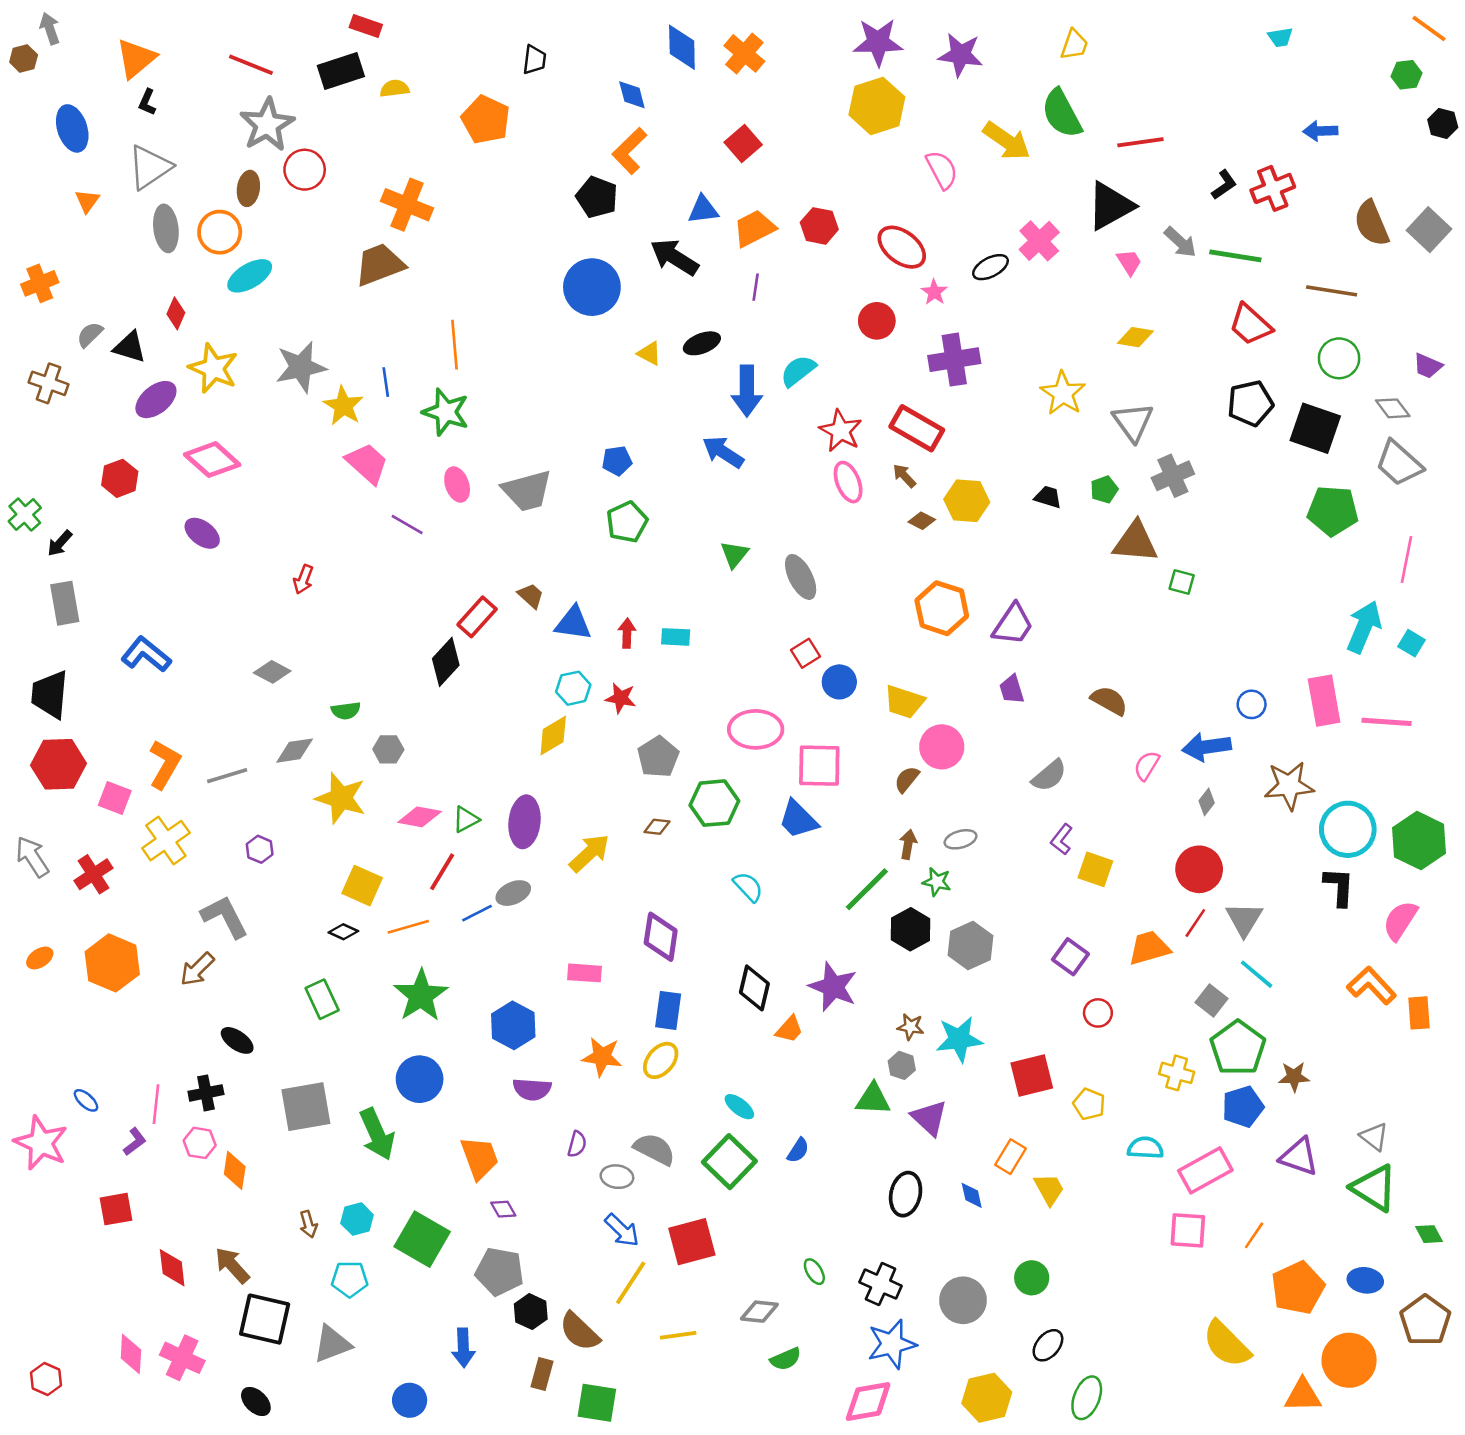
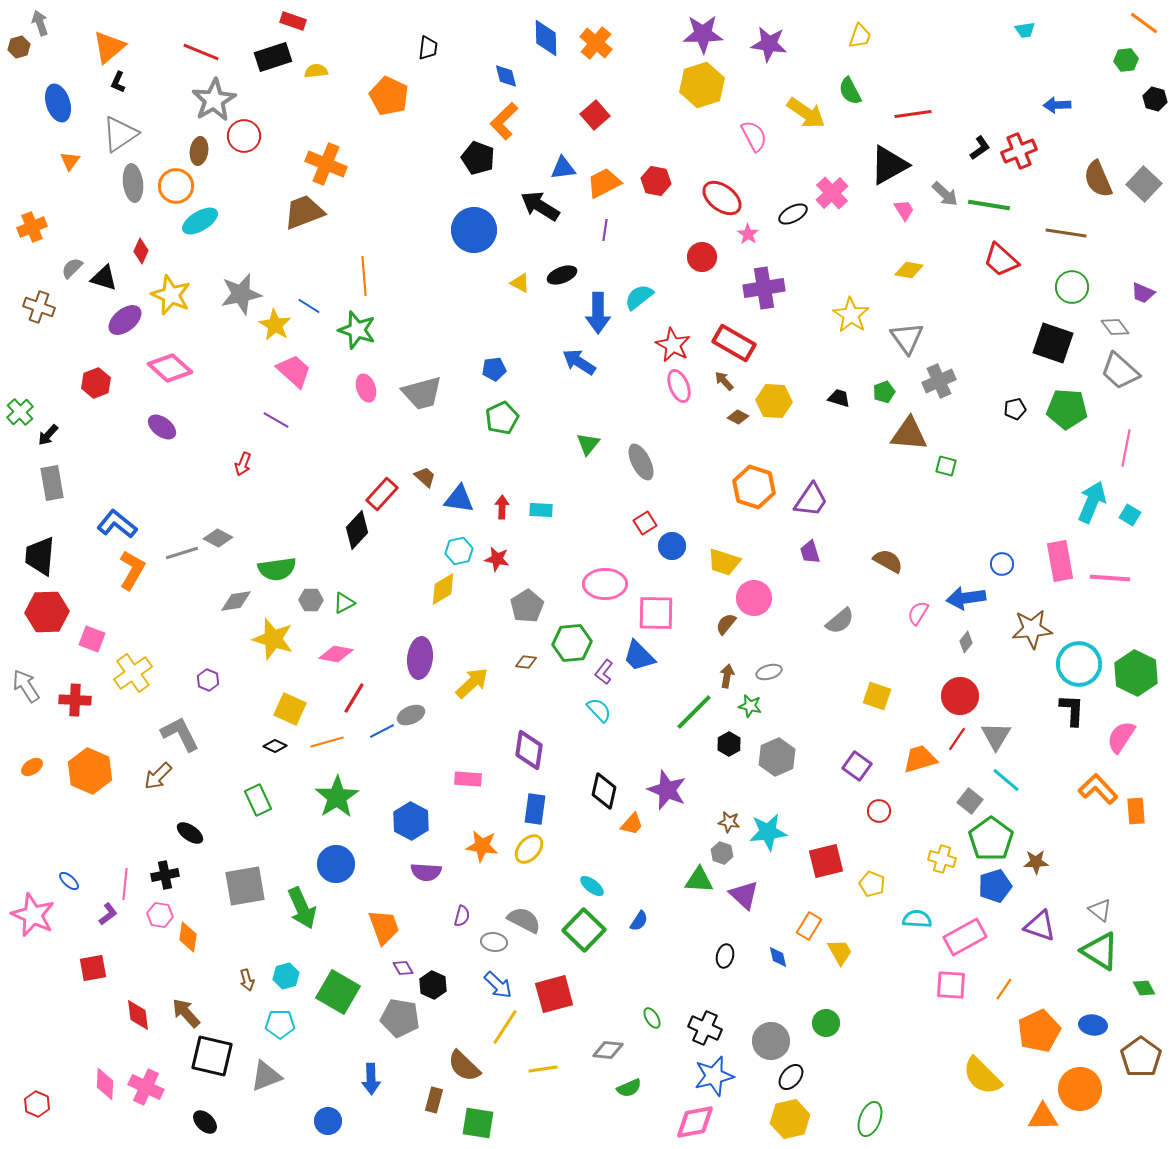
green semicircle: (1062, 113) -> (850, 91), size x0.7
blue line: (386, 382) -> (309, 306), turned -50
black pentagon: (1250, 403) -> (1015, 409), moved, size x0.6
purple line: (407, 524) -> (276, 420), moved
green semicircle: (346, 711) -> (277, 569), size x1.6
orange L-shape: (165, 764) -> (132, 570), moved
gray line: (227, 776) -> (182, 553), moved
green triangle: (466, 819) -> (344, 603), moved
purple L-shape: (1062, 839) -> (604, 672), moved
red cross: (93, 874) -> (75, 700), turned 36
black hexagon: (911, 929) -> (729, 744), size x0.7
black ellipse: (906, 1194) -> (725, 956), size x0.7
black hexagon: (531, 1312) -> (433, 985), moved
black ellipse: (1048, 1345) -> (791, 1077), moved

